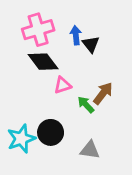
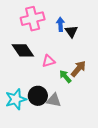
black diamond: (43, 62) -> (23, 50), moved
gray triangle: (90, 150) -> (54, 100), moved

